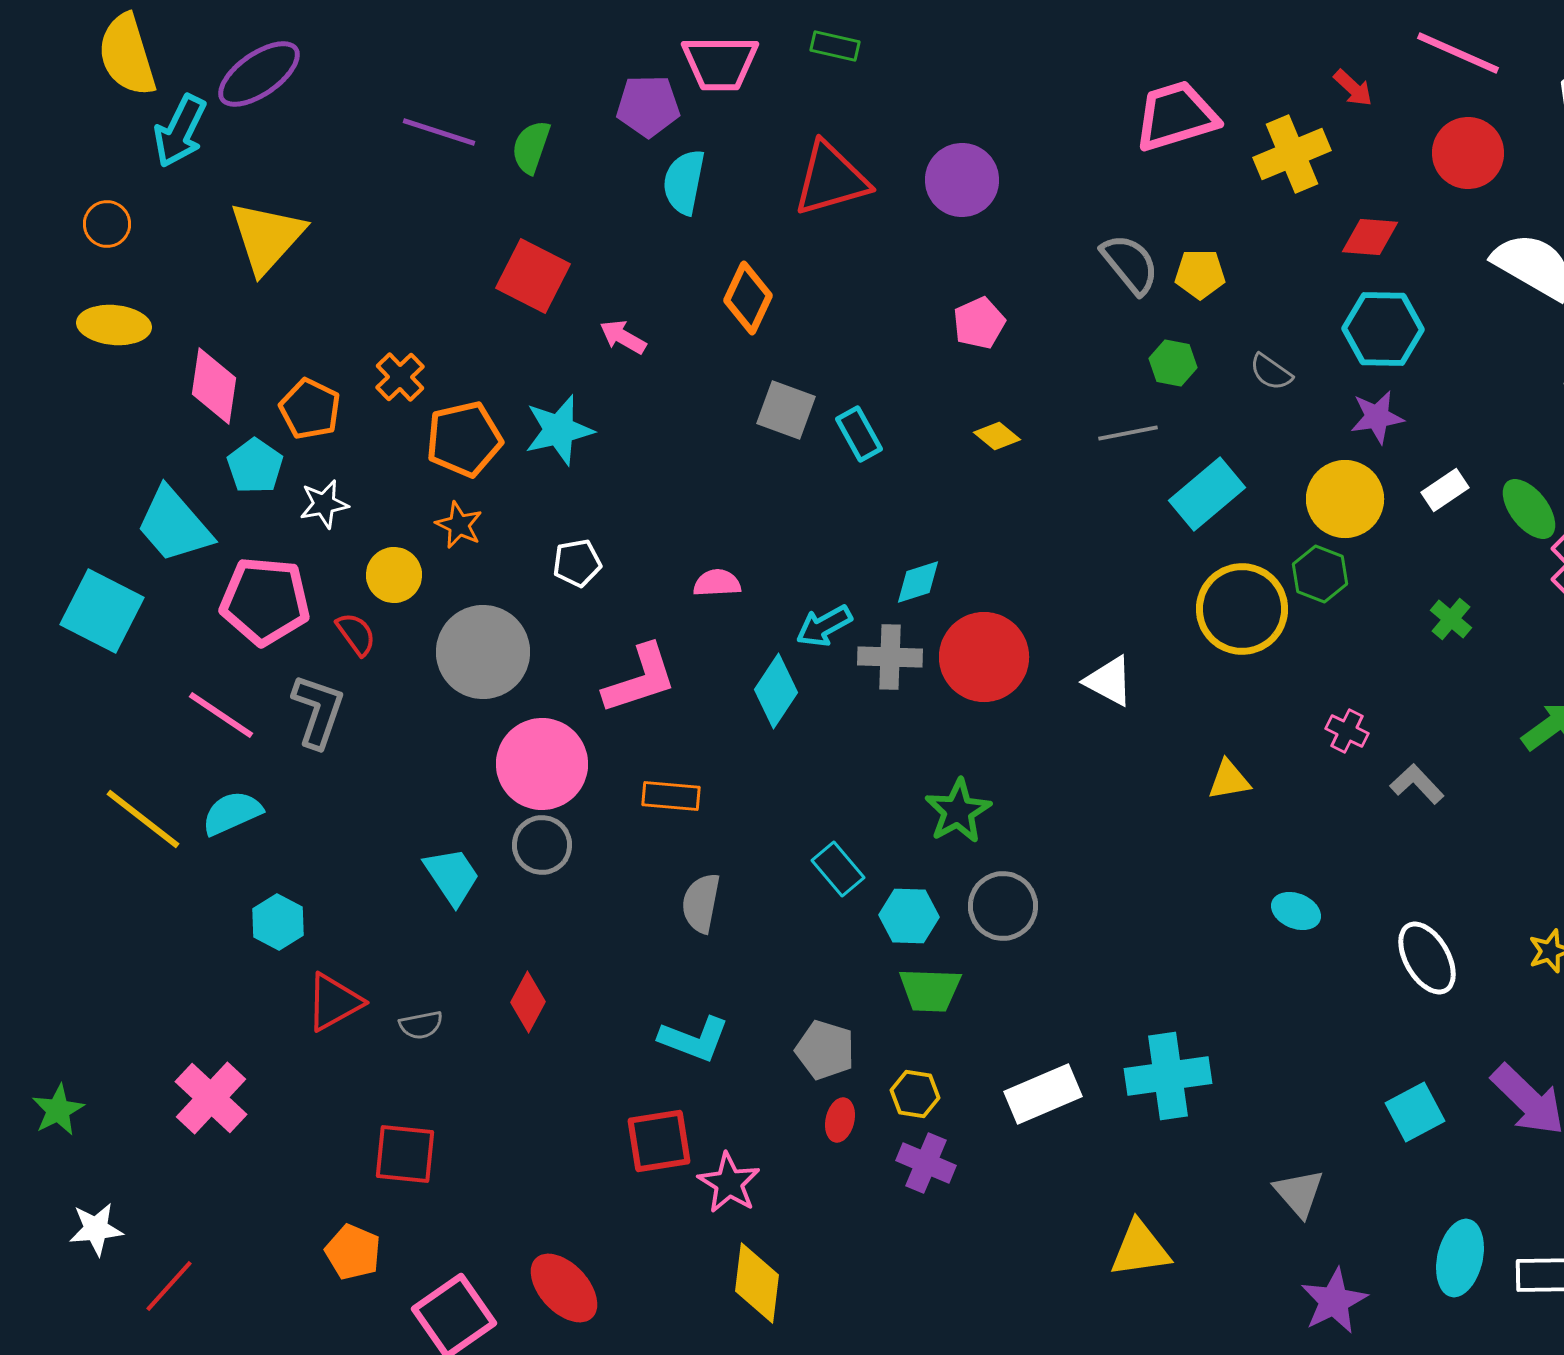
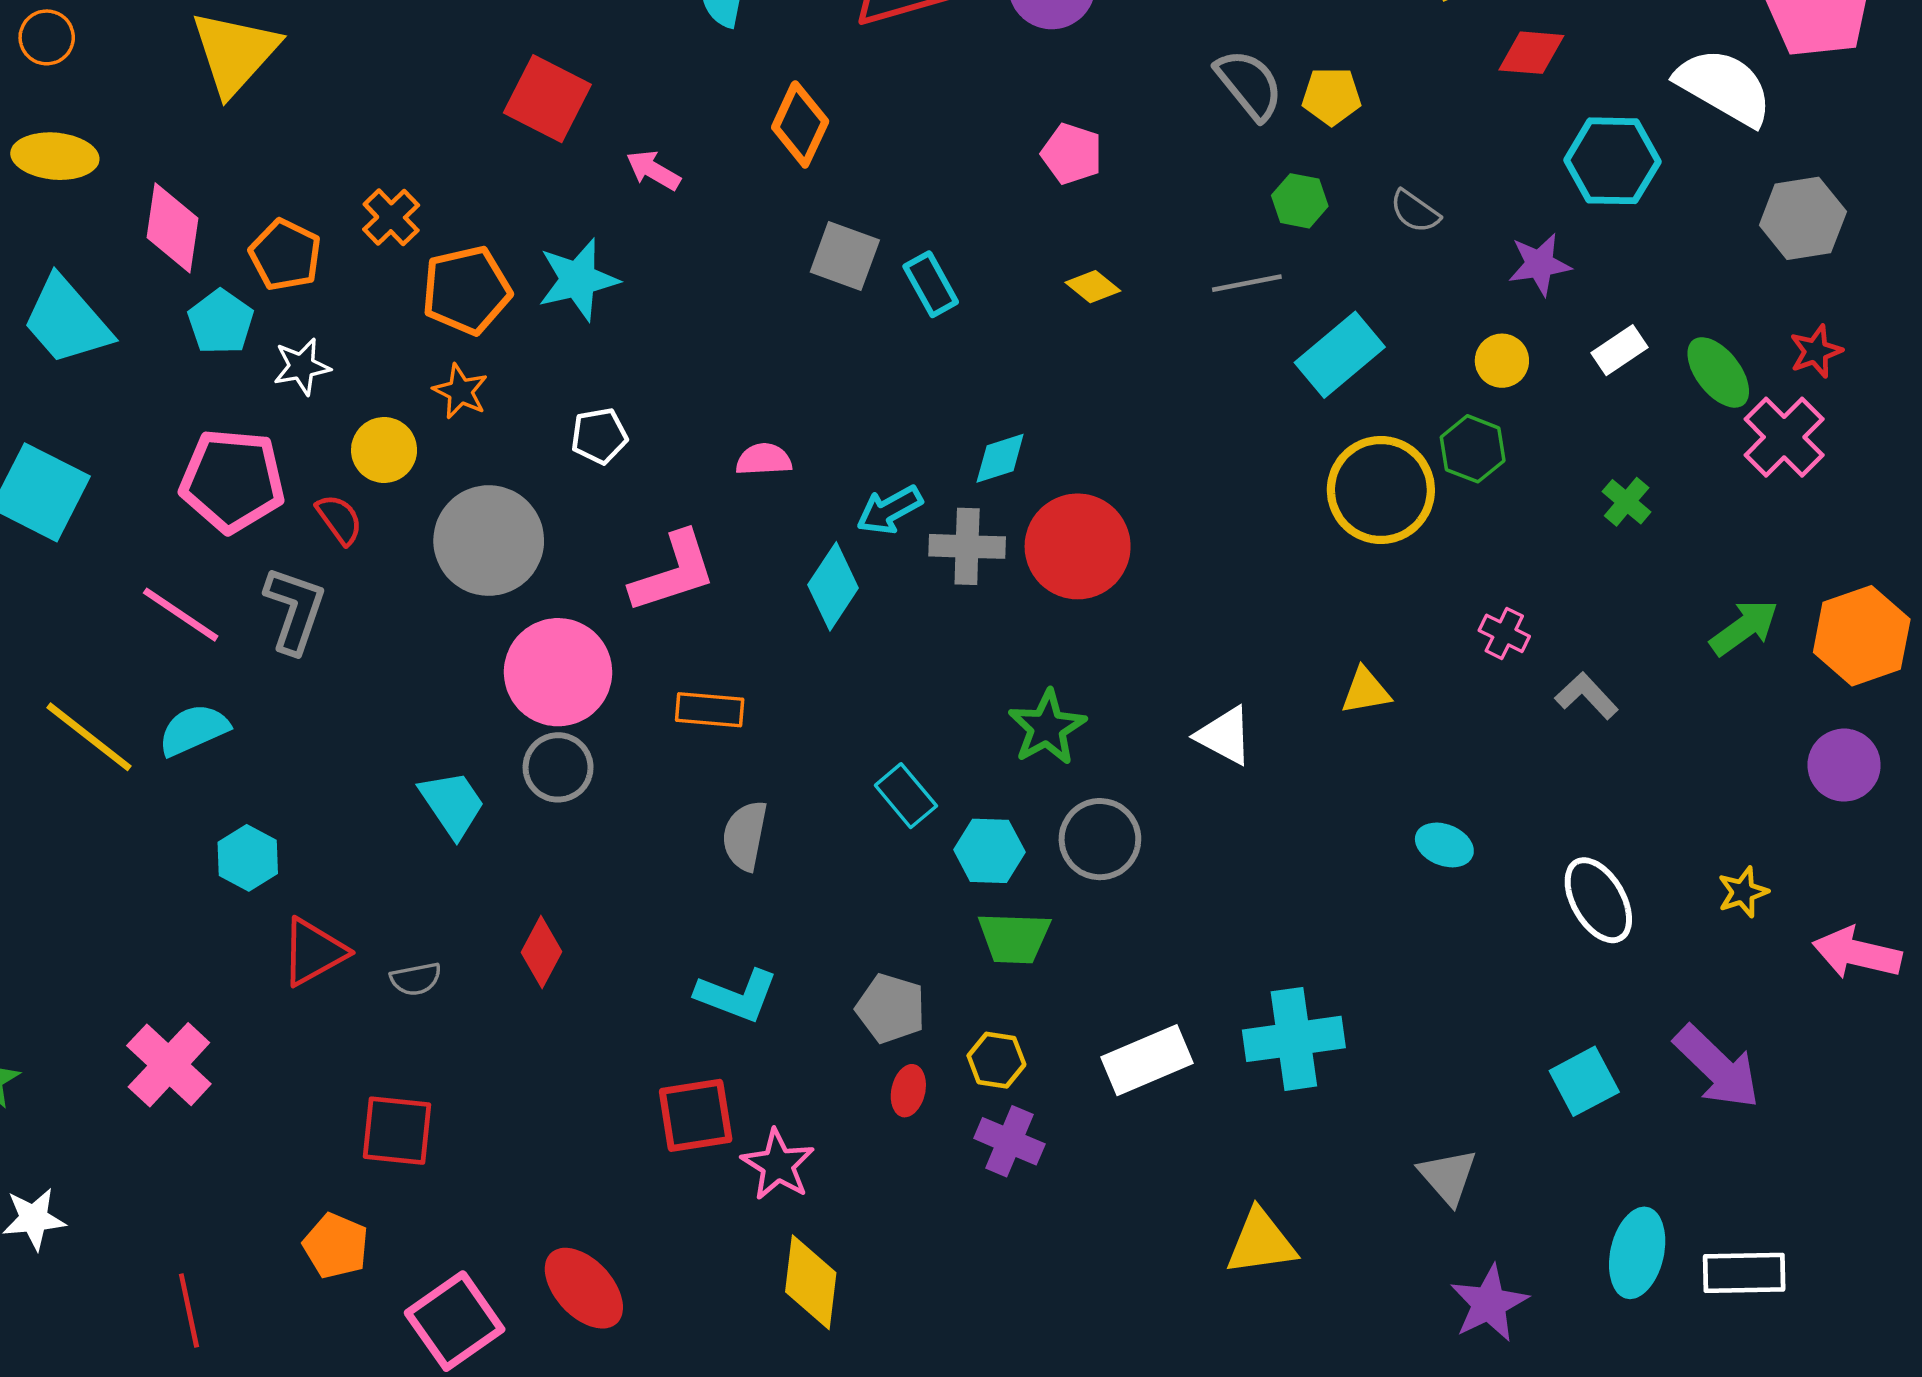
pink pentagon: (979, 323) -> (1072, 154), turned -30
cyan hexagon: (1383, 329) -> (1612, 161), moved
yellow circle: (1345, 499) -> (1502, 361), size x0.6
cyan trapezoid: (174, 525) -> (67, 321), moved
white triangle: (1109, 681) -> (1225, 736), moved
red line: (169, 1286) -> (189, 1310), moved, turned -54

